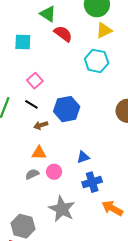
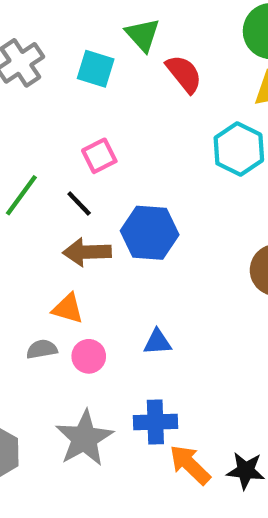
green triangle: (48, 14) -> (143, 35), moved
brown arrow: (41, 125) -> (87, 252), size x1.5
blue cross: (92, 182) -> (155, 422), moved

